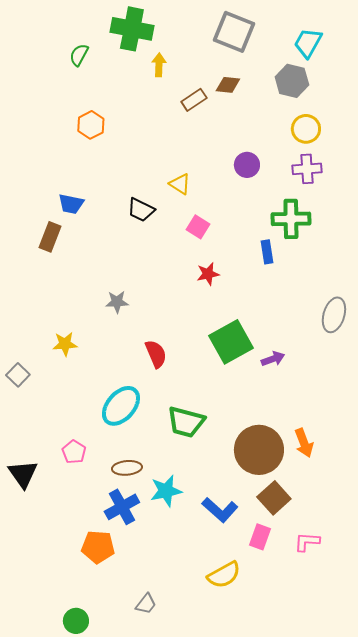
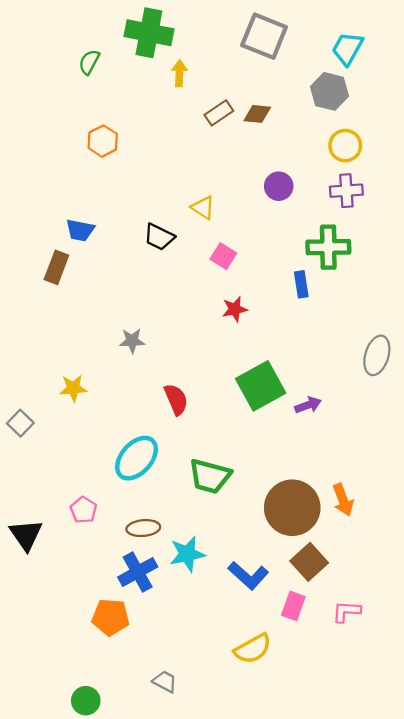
brown diamond: (228, 85) -> (257, 114), moved
gray trapezoid: (146, 604) -> (165, 681), turned -100

